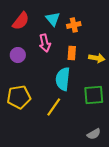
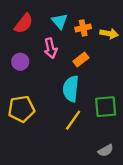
orange rectangle: (72, 53) -> (81, 59), turned 48
yellow arrow: (97, 58) -> (109, 34), moved
yellow line: (54, 107) -> (73, 120), moved

